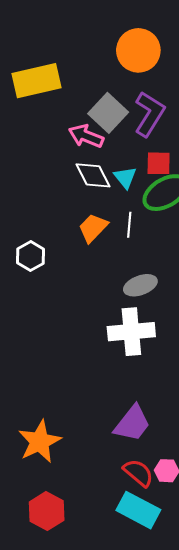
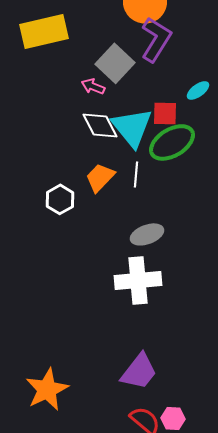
purple L-shape: (149, 114) -> (156, 39), moved
pink arrow: (86, 136) -> (93, 86), size x0.7
cyan triangle: (125, 177) -> (132, 127), size x1.8
white hexagon: (31, 256) -> (60, 199), moved

